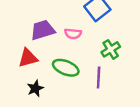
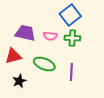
purple trapezoid: (43, 30) -> (25, 33), turned 30
green cross: (111, 49) -> (72, 38), moved, turned 35

